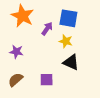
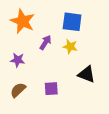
purple arrow: (47, 29) -> (45, 42), moved
black triangle: (71, 62) -> (87, 74), moved

